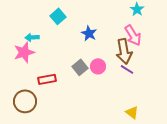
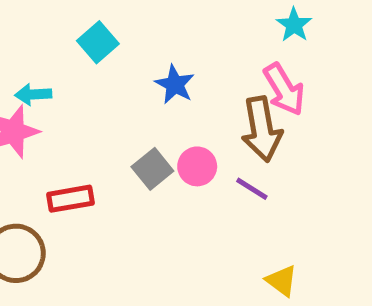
purple line: (127, 69) -> (252, 189), moved

